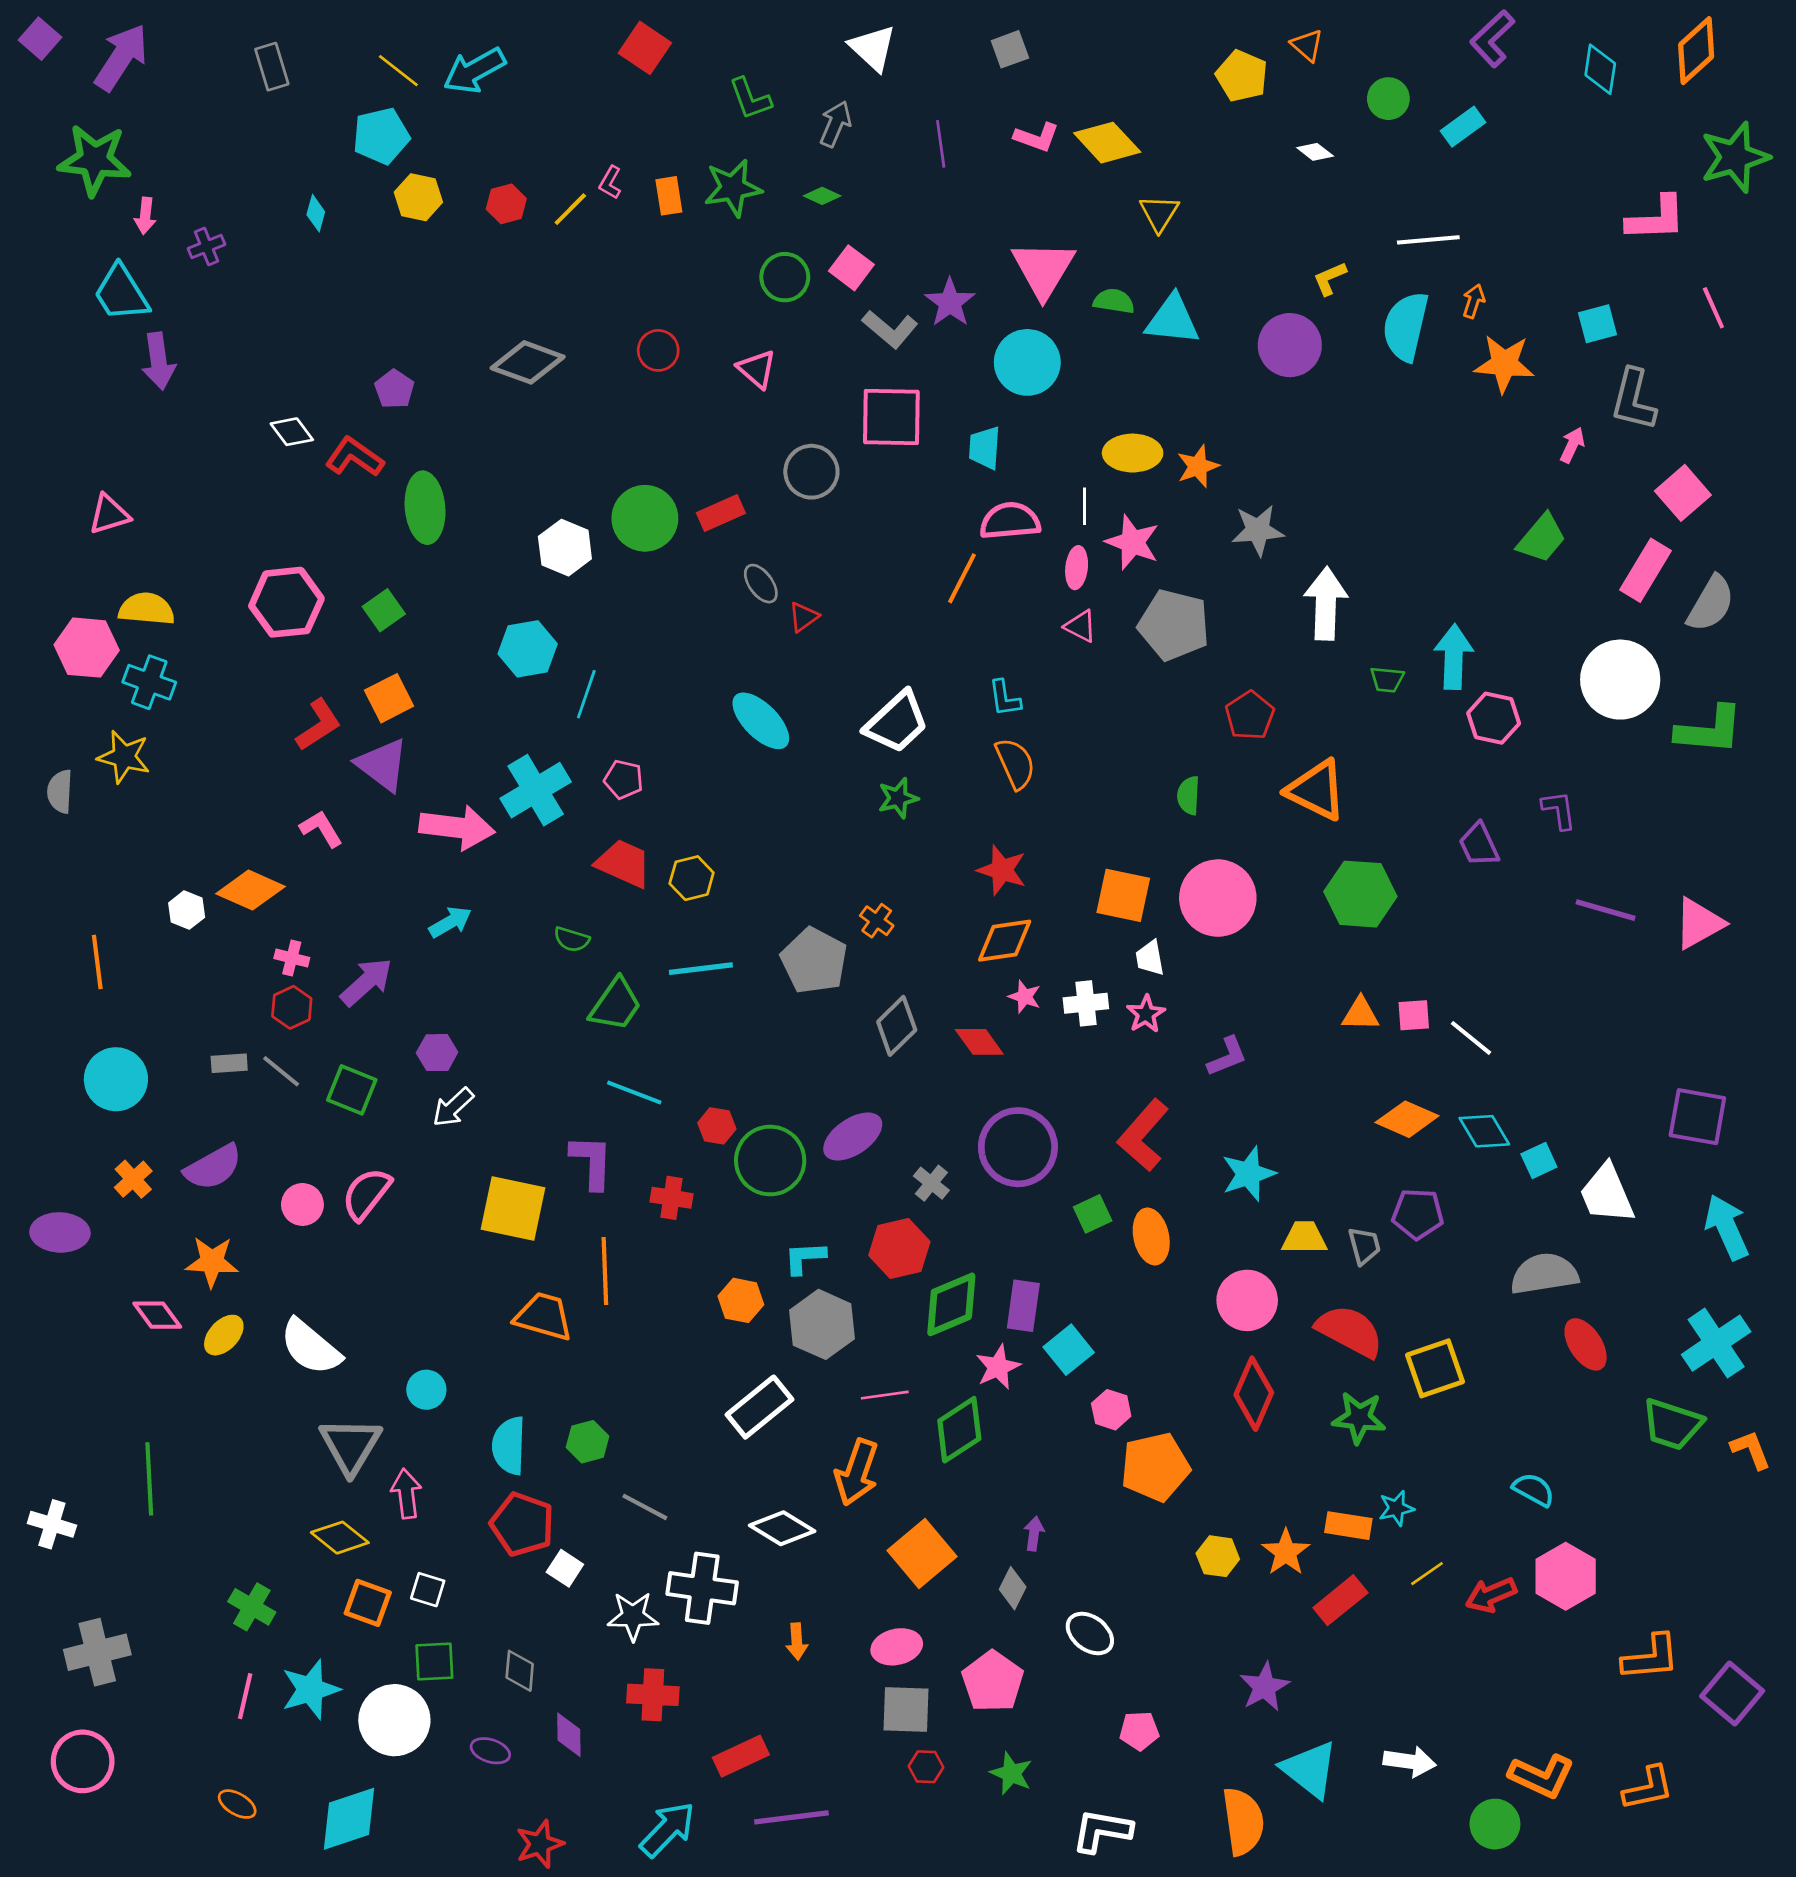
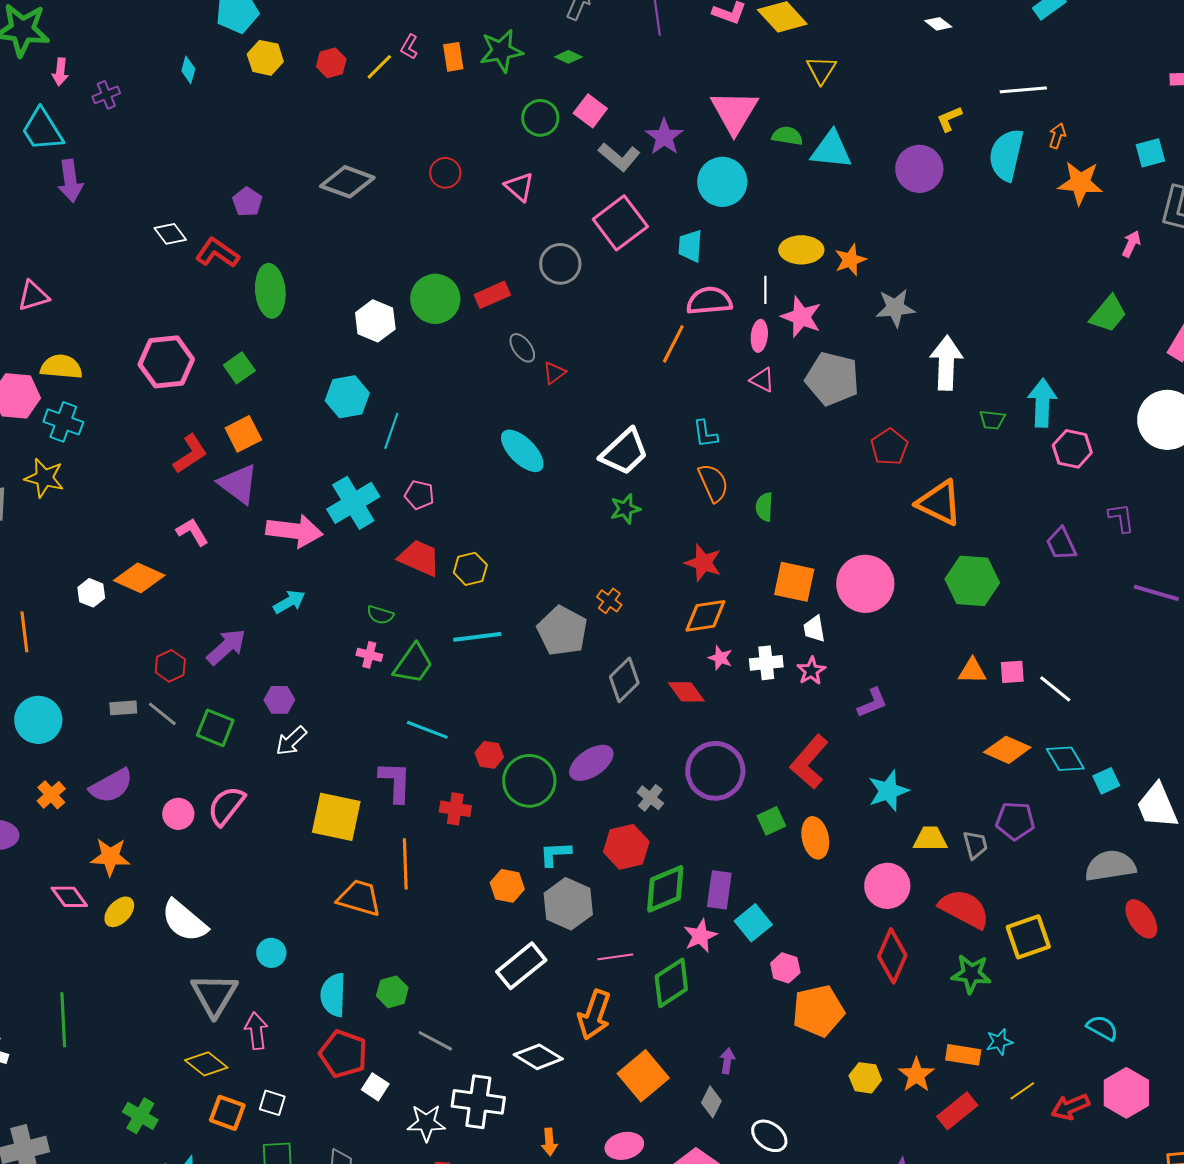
pink square: (891, 417) -> (620, 223), turned -38
green semicircle: (1189, 795) -> (764, 507), moved
pink cross: (292, 958) -> (369, 655), moved

